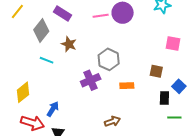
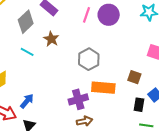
pink line: (101, 16) -> (87, 15), turned -70
purple cross: (91, 80) -> (78, 99), moved
orange rectangle: (127, 86) -> (103, 88), size x1.6

